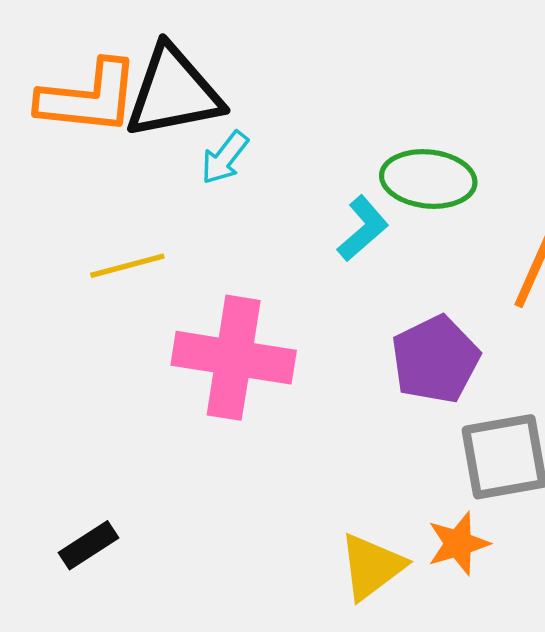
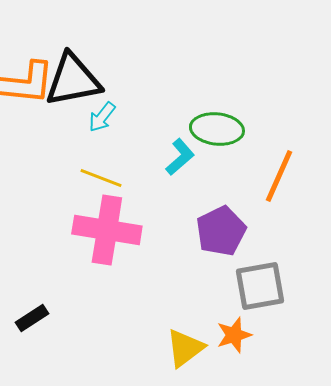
yellow line: (127, 266) -> (101, 178), moved, turned 36
black rectangle: (88, 545) -> (32, 318), moved

